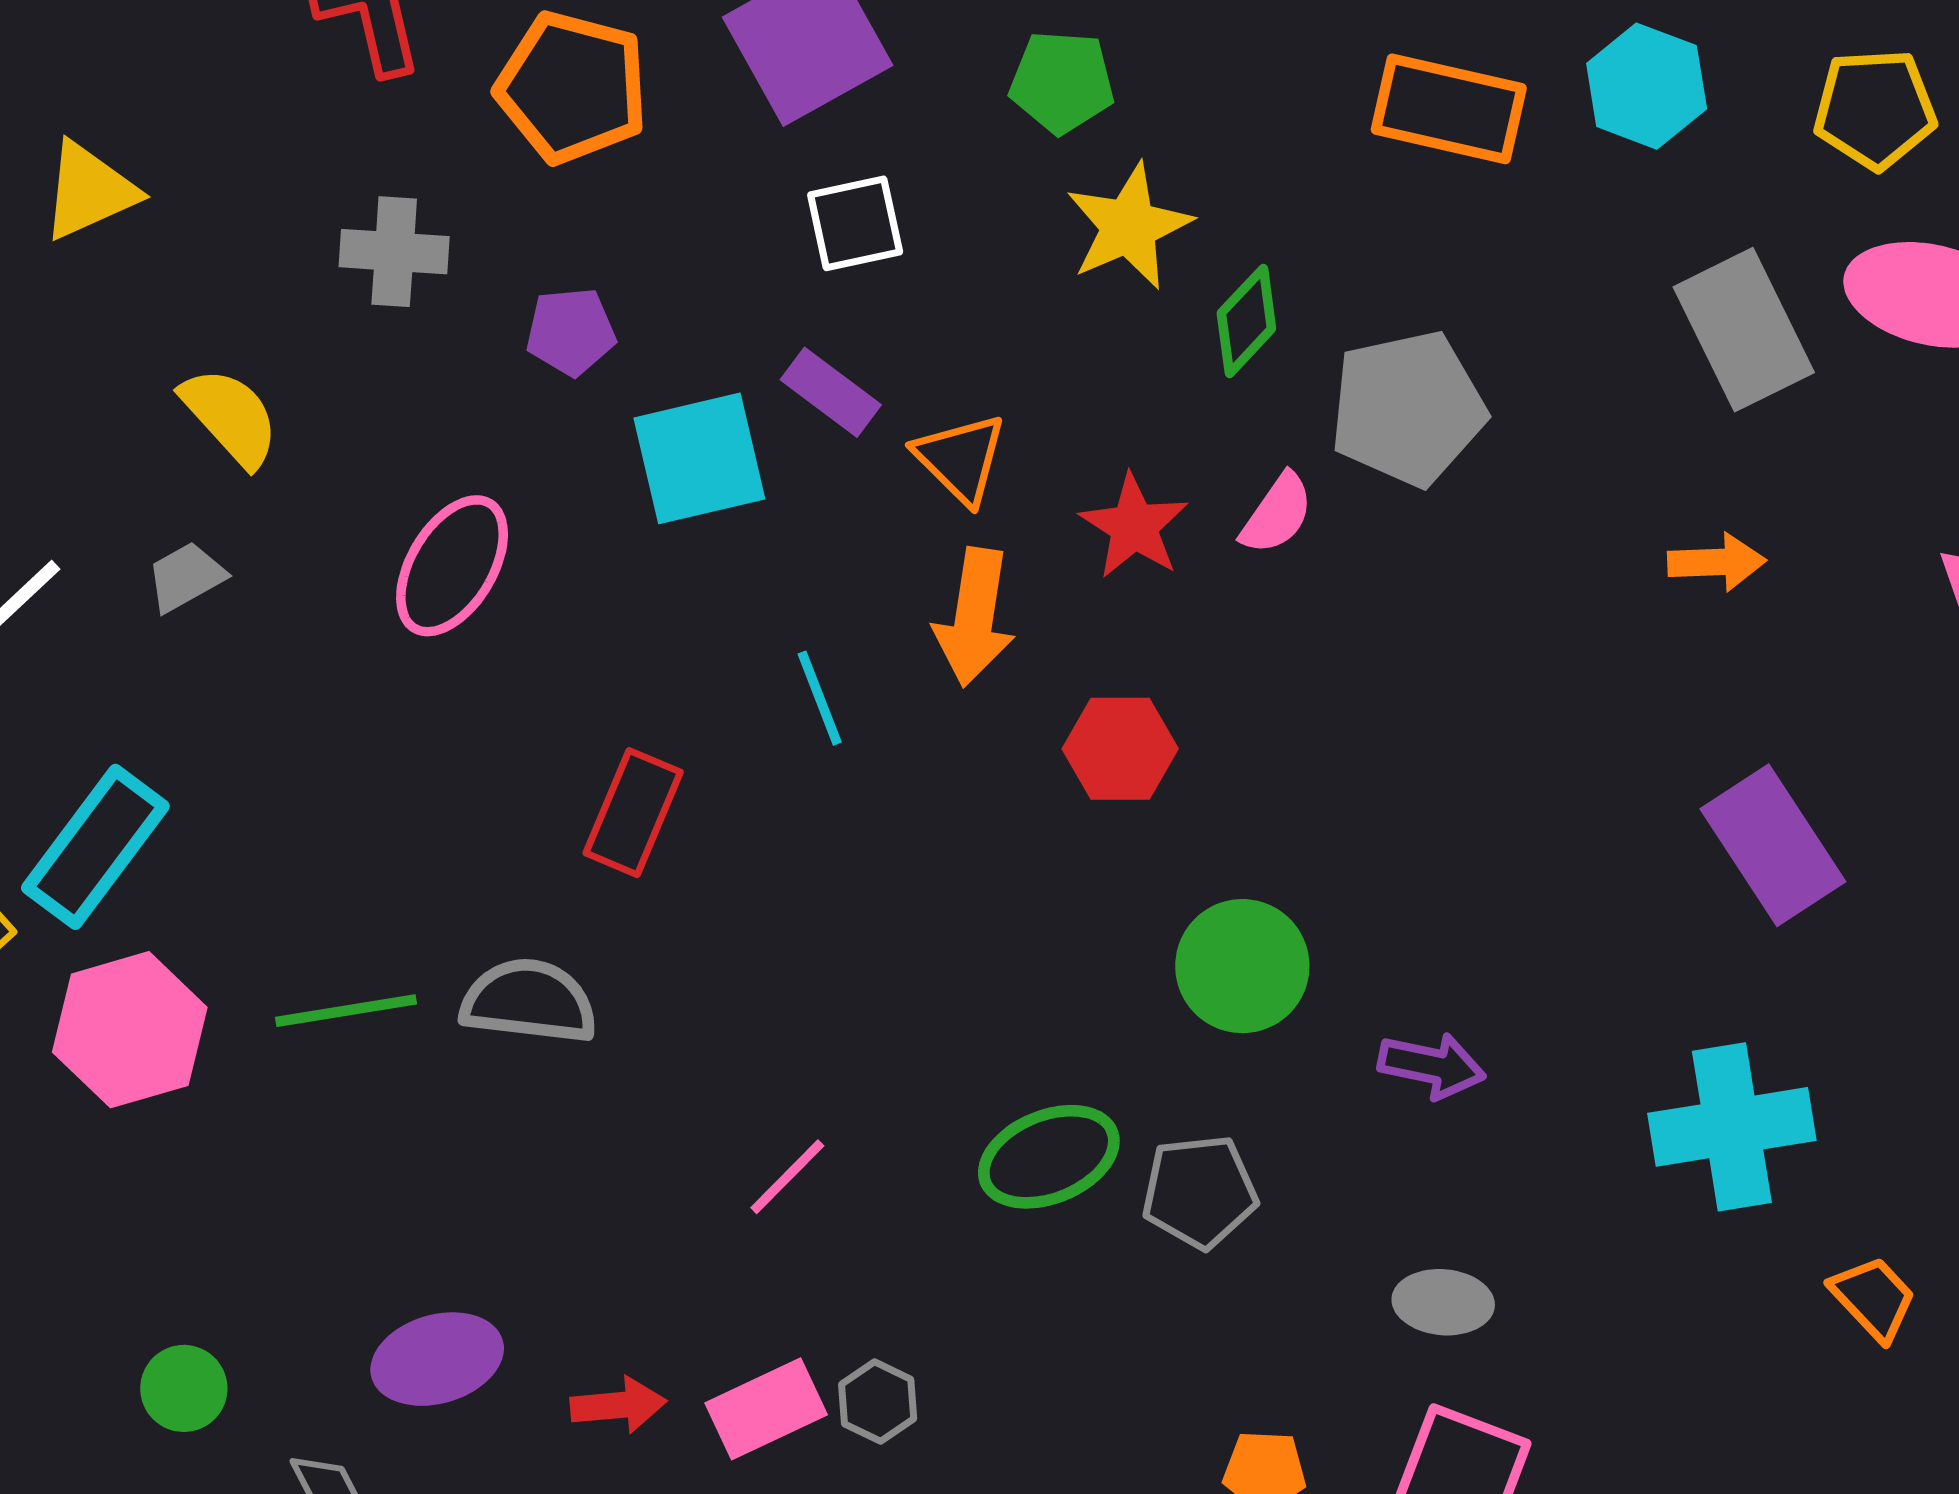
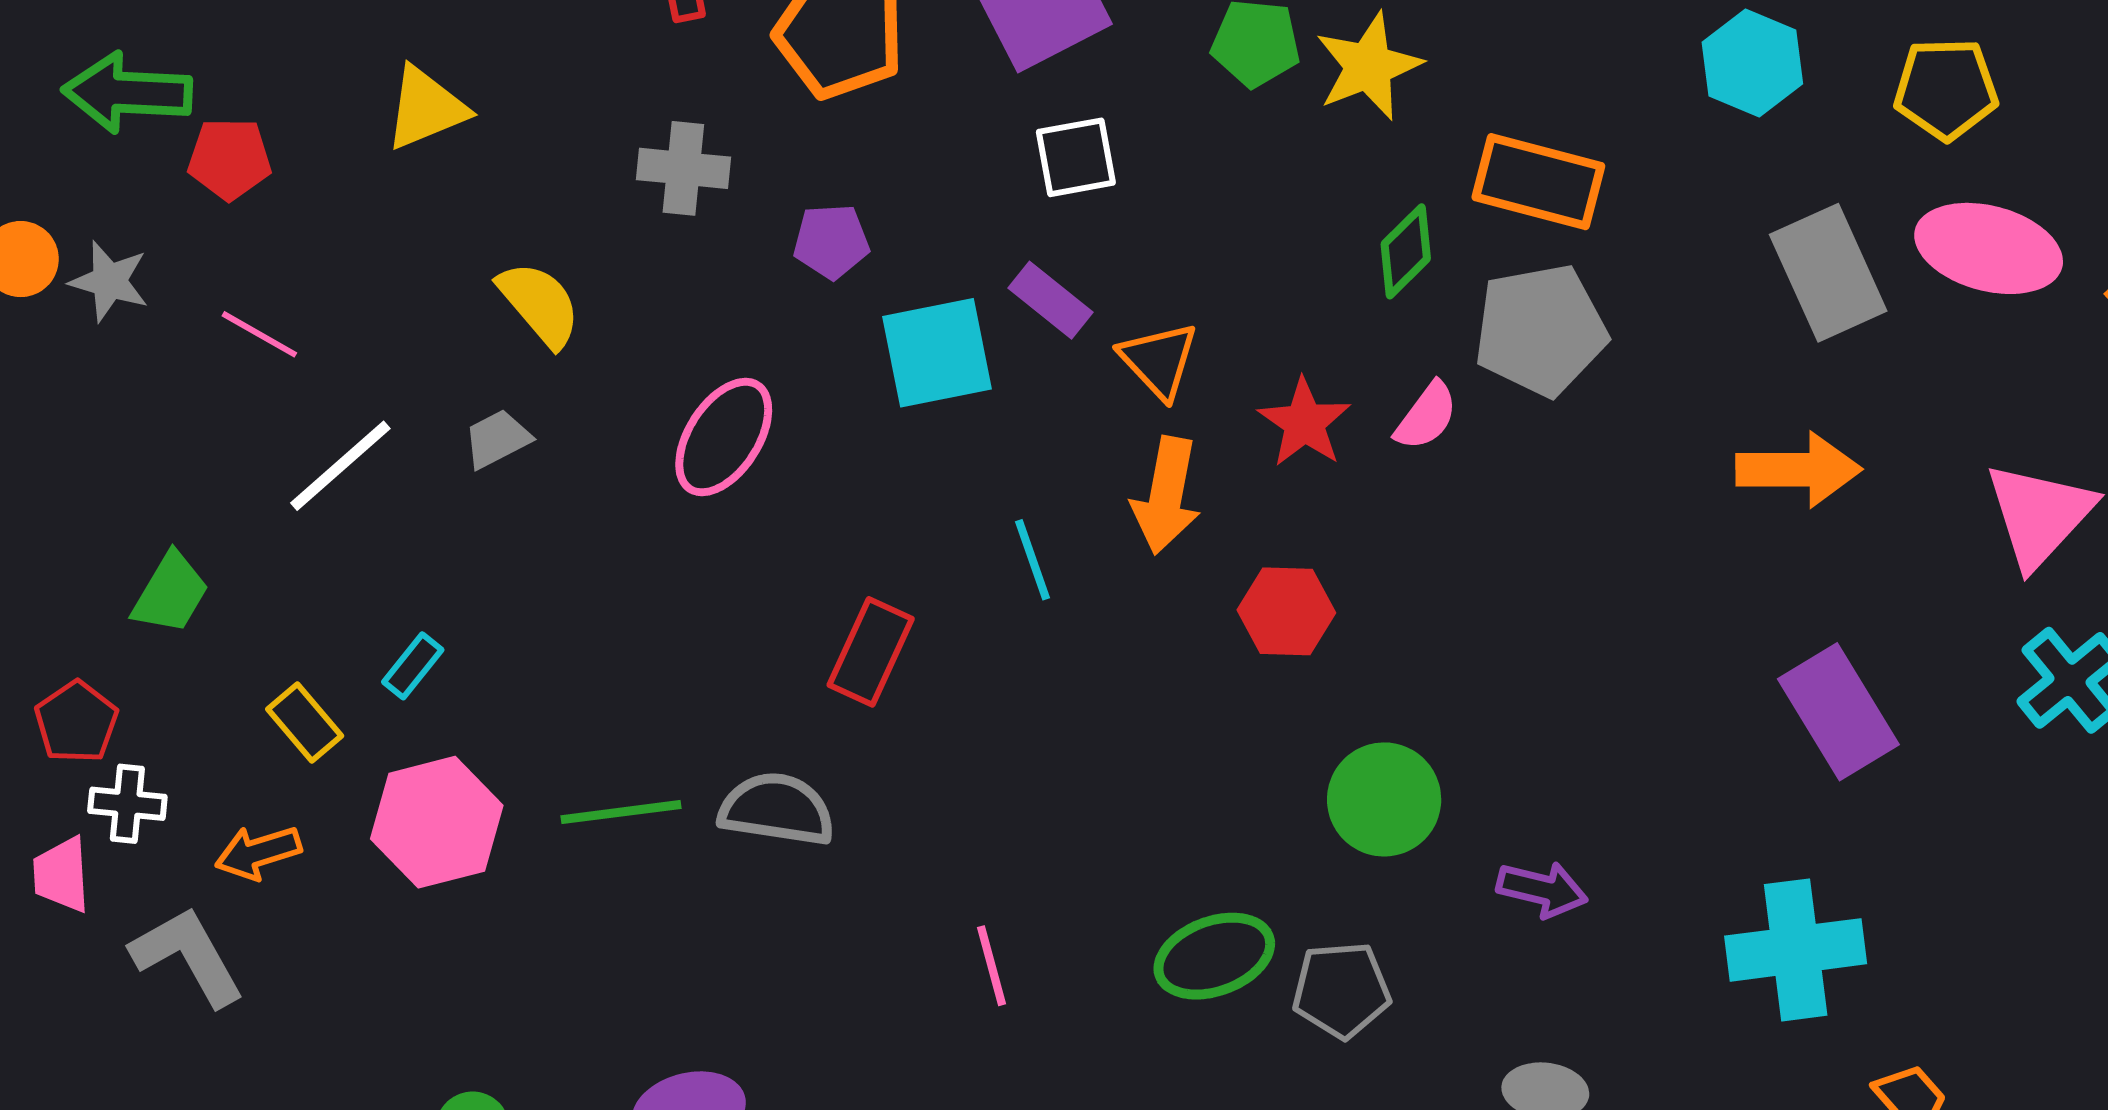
orange rectangle: (1449, 109) -> (1538, 182), moved
yellow star: (1129, 226) -> (1368, 66), moved
orange arrow: (1717, 562) -> (1799, 470), size x1.5
cyan rectangle: (95, 847) -> (413, 666), size x0.5
pink line: (787, 1177) -> (991, 966), turned -62

